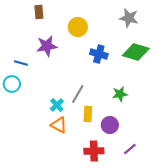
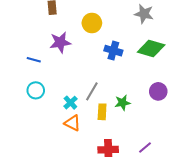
cyan circle: (12, 84) -> (36, 90), moved
green star: (120, 94) -> (123, 103), moved
purple circle: (110, 125) -> (158, 91), moved

